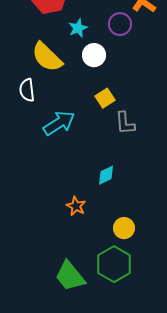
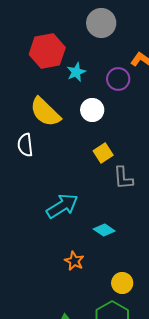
cyan star: (78, 28) -> (76, 72), moved
cyan arrow: (59, 123) -> (62, 206), moved
cyan diamond: (106, 175) -> (104, 230), turned 60

